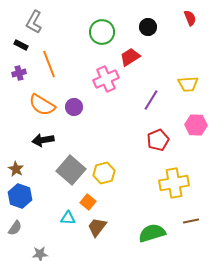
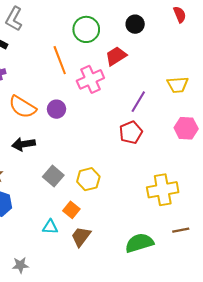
orange line: (49, 64) -> (60, 60), moved
red pentagon: (158, 140) -> (131, 132), moved
gray square: (71, 170) -> (53, 176), size x0.7

